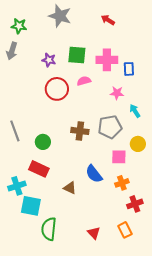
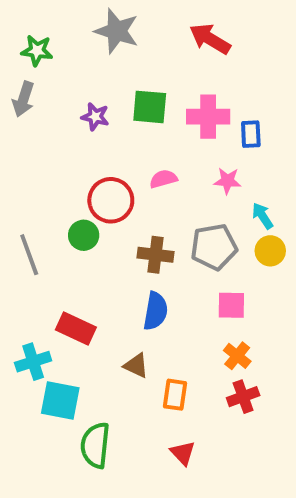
red arrow: (108, 20) -> (210, 39), size x1.5
pink semicircle: (84, 81) -> (163, 179), moved
red circle: (57, 89) -> (111, 200), moved
green circle: (43, 142) -> (84, 235), moved
yellow circle: (138, 144) -> (270, 251), moved
blue semicircle: (94, 174) -> (156, 311), moved, turned -132
orange cross: (122, 183) -> (237, 356), turned -32
red cross: (135, 204) -> (243, 397), moved
orange rectangle: (125, 230) -> (175, 395), moved, turned 35

